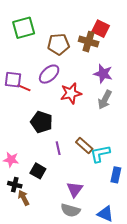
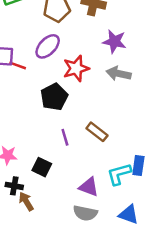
gray arrow: (105, 100) -> (119, 74), turned 78
black pentagon: (42, 122) -> (54, 97), moved, turned 30
cyan L-shape: (100, 154) -> (119, 174), moved
purple triangle: (75, 189) -> (89, 187), turned -42

